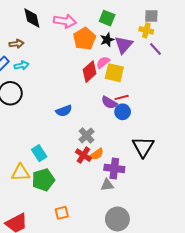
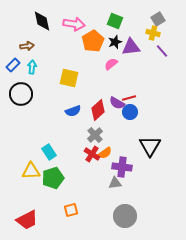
gray square: (151, 16) -> (158, 19), turned -32
purple triangle: (124, 45) -> (131, 47), turned 42
cyan arrow: (22, 65) -> (32, 67), turned -72
red diamond: (90, 72) -> (98, 110), moved
yellow square: (114, 73) -> (69, 78), moved

